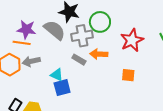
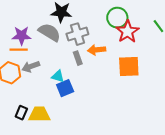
green circle: (100, 22) -> (117, 18), moved
gray rectangle: (79, 60) -> (78, 58), turned 48
orange square: (128, 75) -> (129, 66), size x1.6

